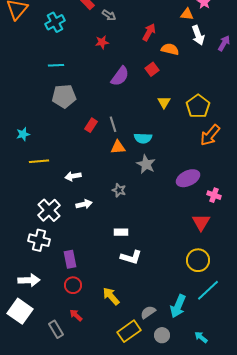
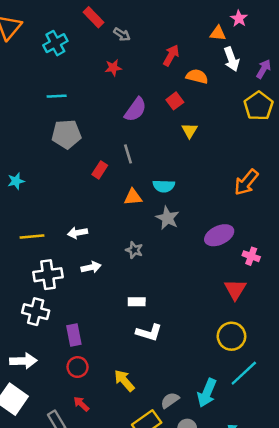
yellow triangle: (164, 102) -> (190, 131), moved
yellow pentagon: (198, 106) -> (259, 106), moved
gray line: (113, 124) -> (128, 154), moved
yellow line: (39, 161) -> (32, 236), moved
white cross: (49, 210) -> (48, 275), turned 35

